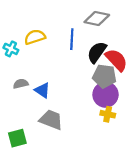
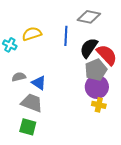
gray pentagon: (104, 76) -> (96, 70), turned -30
gray trapezoid: (51, 120) -> (32, 103), moved
green square: (17, 138) -> (28, 127), moved, turned 30

